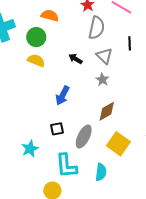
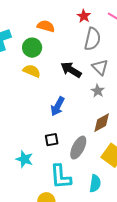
black arrow: (75, 59) -> (71, 70), size x1.5
cyan star: (30, 149) -> (24, 159), turned -30

